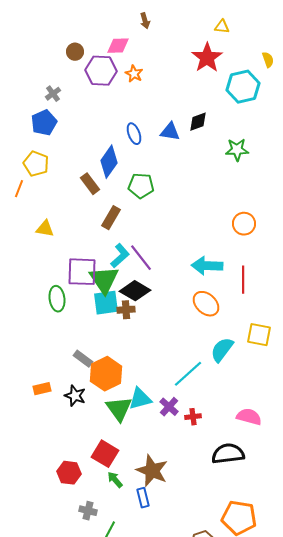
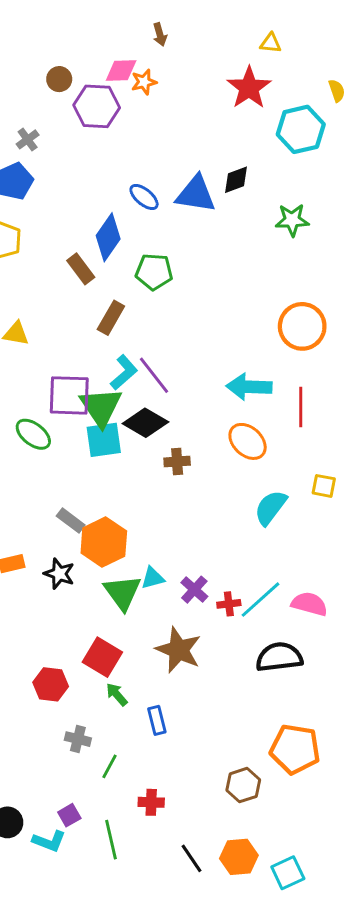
orange star: (134, 74) -> (144, 82), moved, turned 30
blue triangle: (170, 132) -> (196, 194), size x1.4
blue ellipse: (134, 134) -> (144, 197), turned -30
orange circle: (244, 224) -> (302, 326), size x1.4
green ellipse: (57, 299) -> (33, 434), turned -45
brown cross: (126, 310) -> (177, 462), moved
yellow square: (259, 335) -> (324, 486), size x0.7
cyan line: (188, 374) -> (260, 600), moved
cyan triangle: (140, 399) -> (153, 578), size x0.7
brown star: (152, 471) -> (179, 650), moved

